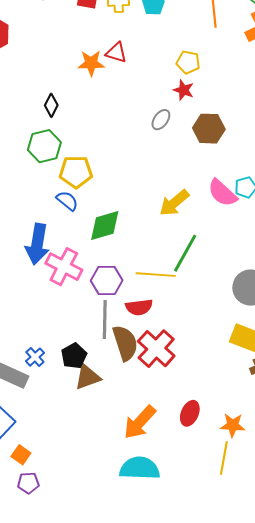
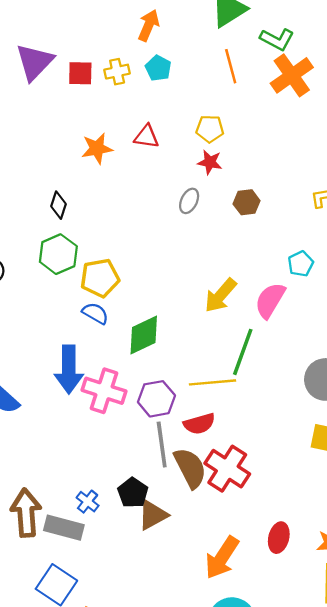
red triangle: (116, 53) -> (147, 137), moved
brown hexagon: (209, 129) -> (247, 202), size x0.7
pink semicircle: (222, 193) -> (270, 300), moved, turned 88

